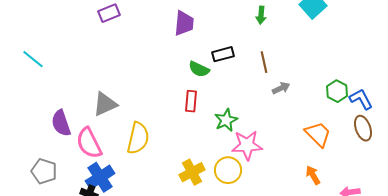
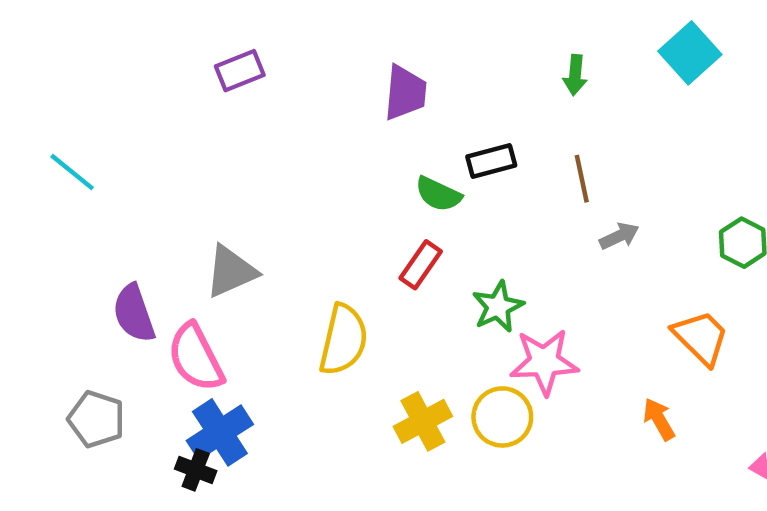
red rectangle: (191, 101) -> (421, 265), turned 30
yellow semicircle: (138, 138) -> (343, 340), moved
orange arrow: (313, 175) -> (659, 419), moved

